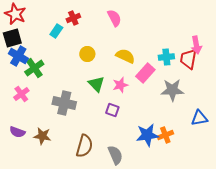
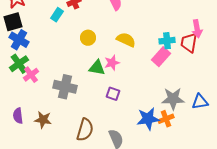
green cross: (34, 68) -> (19, 64), moved
pink rectangle: (145, 73) -> (161, 57), moved
green triangle: (96, 84) -> (97, 68), turned -36
pink star: (120, 85) -> (112, 63), moved
gray star: (172, 90) -> (173, 99), moved
pink cross: (21, 94) -> (31, 75), moved
purple semicircle: (17, 132) -> (18, 116), turned 63

